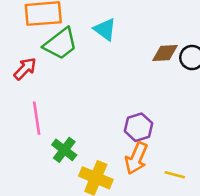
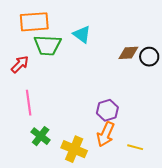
green trapezoid: (61, 44) -> (48, 45), turned 40
green cross: (64, 150) -> (41, 136), moved

